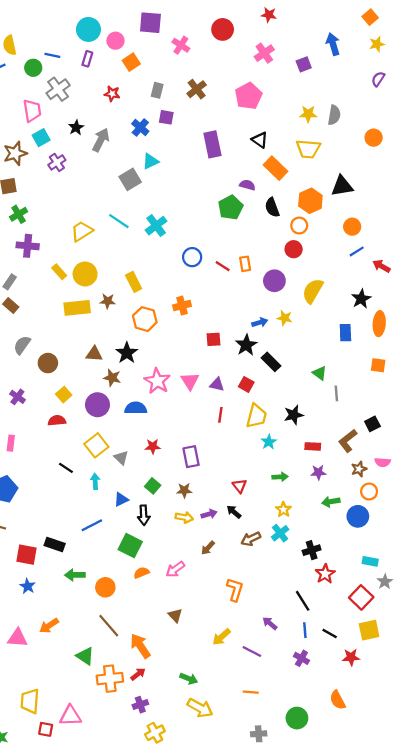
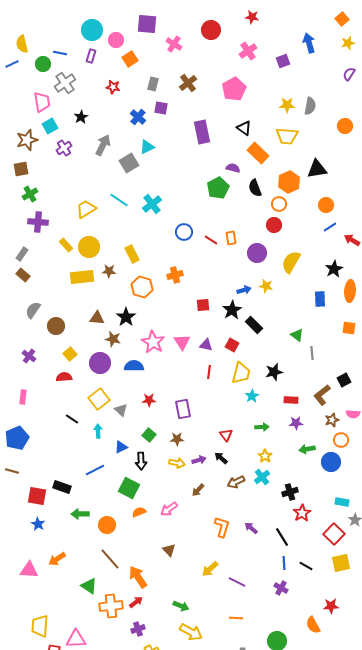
gray arrow: (101, 140) -> (103, 145), moved
purple arrow: (270, 623) -> (251, 528), moved
red star: (351, 657) -> (331, 606), moved

